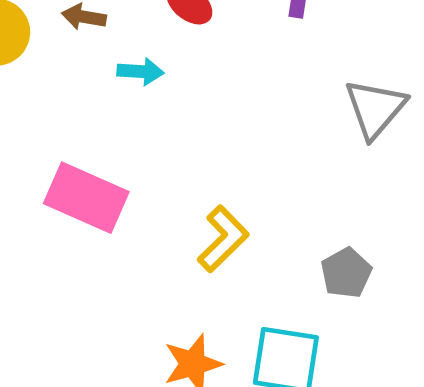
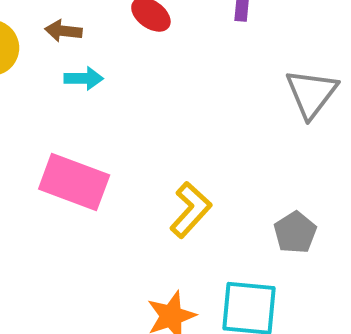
cyan arrow: (140, 72) -> (84, 78), moved

